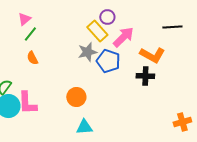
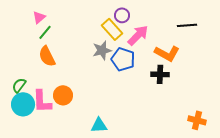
orange semicircle: (32, 58) -> (47, 56), size x1.5
orange circle: (76, 97) -> (63, 95), moved
orange cross: (182, 122) -> (197, 120), turned 30

